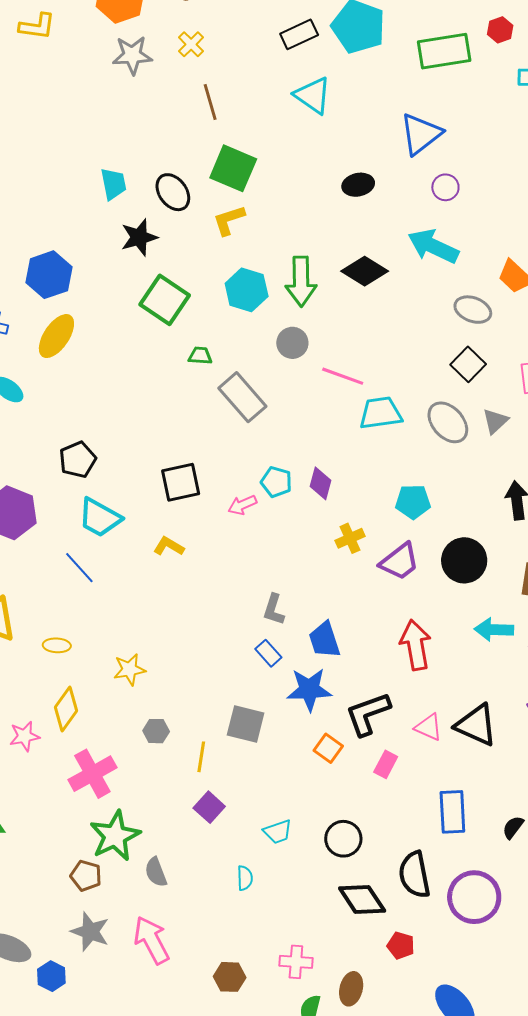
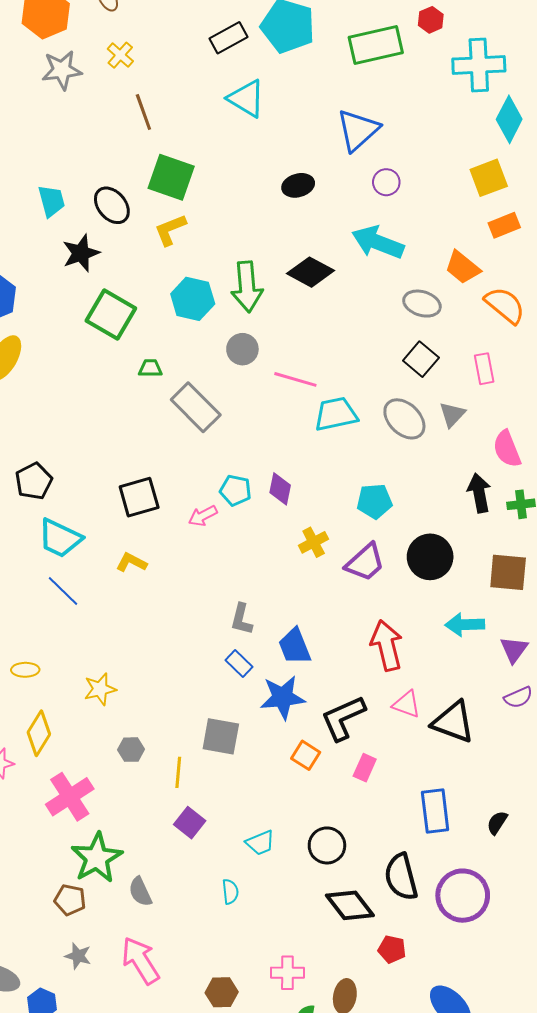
blue line: (79, 568) -> (63, 591), moved
pink triangle: (429, 727) -> (407, 704), moved
gray star: (90, 932) -> (78, 956), size x0.7

